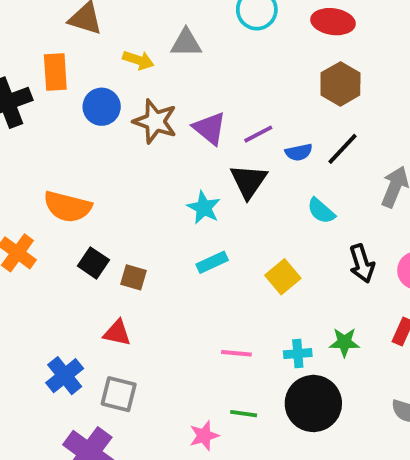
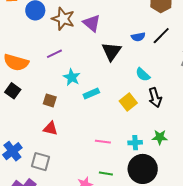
purple line: (258, 134) -> (54, 54), moved
cyan star: (204, 208) -> (72, 77), moved
cyan semicircle: (321, 211) -> (143, 75), moved
black square: (93, 263) -> (13, 91), moved
black arrow: (362, 264) -> (155, 97), moved
red triangle: (117, 333) -> (50, 128), moved

